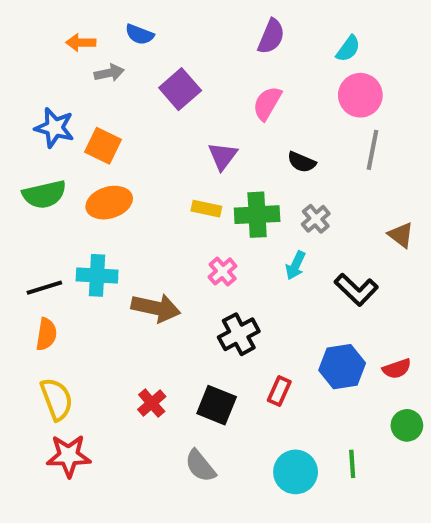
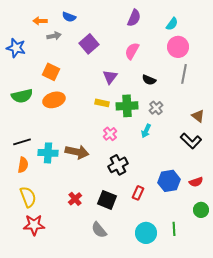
blue star: (54, 128) -> (16, 48), moved
cyan cross: (97, 275) -> (48, 153), moved
black L-shape: (356, 290) -> (191, 141), moved

